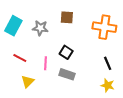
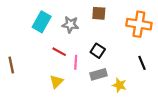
red line: (20, 58) -> (59, 52), moved
gray rectangle: (67, 74) -> (99, 74), turned -35
yellow star: (108, 85) -> (119, 85), moved

